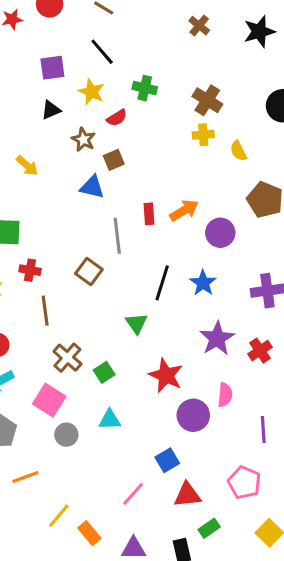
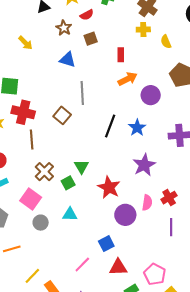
brown square: (114, 160) -> (91, 39), moved
red rectangle: (149, 214) -> (121, 55), moved
red cross: (30, 270) -> (23, 112), size x1.6
green triangle: (136, 323) -> (81, 167), moved
red cross: (260, 351) -> (169, 198), moved
pink pentagon: (244, 482) -> (155, 274), moved

